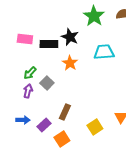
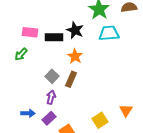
cyan trapezoid: (104, 52) -> (109, 33), moved
green arrow: (30, 73) -> (21, 54), moved
purple arrow: (28, 91) -> (51, 97), moved
brown rectangle: (65, 112) -> (71, 79), moved

